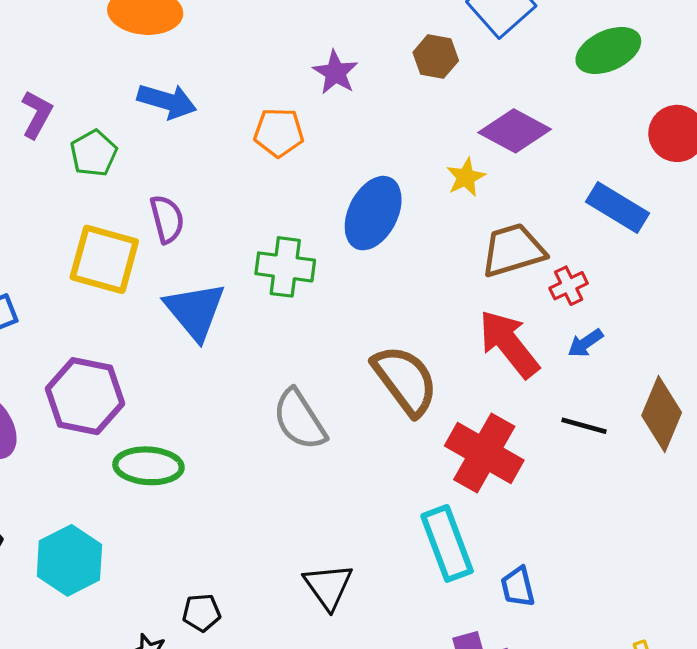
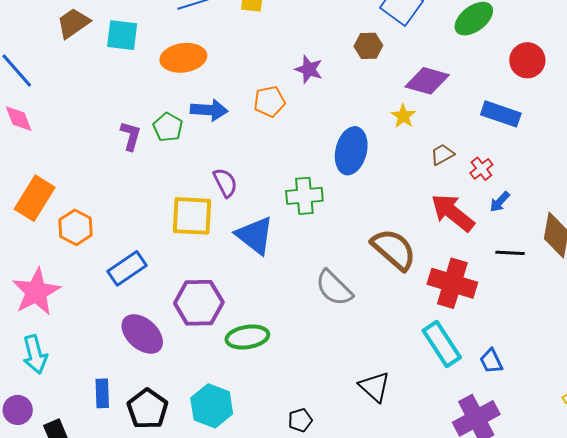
orange pentagon: (279, 132) -> (269, 101), moved
green pentagon: (94, 153) -> (168, 127), moved
brown trapezoid: (513, 250) -> (442, 155), size x0.6

